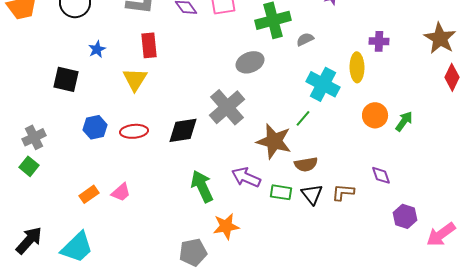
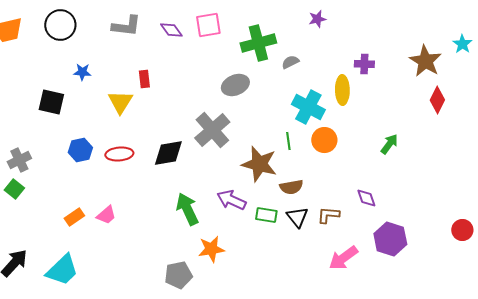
red rectangle: (149, 45) -> (144, 79), moved, size x0.7
blue star: (97, 49) -> (82, 72), turned 30
orange circle: (375, 115) -> (324, 140), moved
green line: (303, 118) -> (288, 141), turned -48
purple hexagon: (405, 216) -> (390, 239), size x1.4
pink arrow: (441, 234) -> (343, 258), moved

